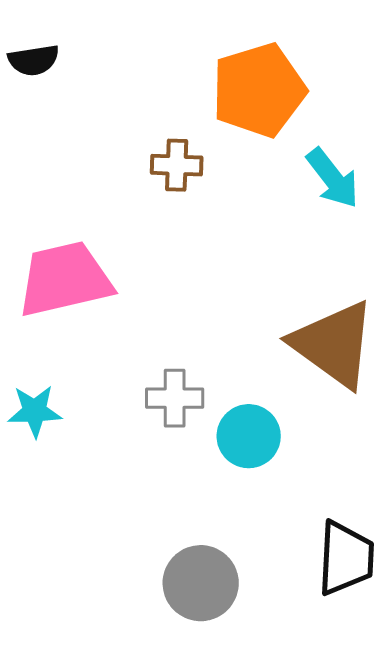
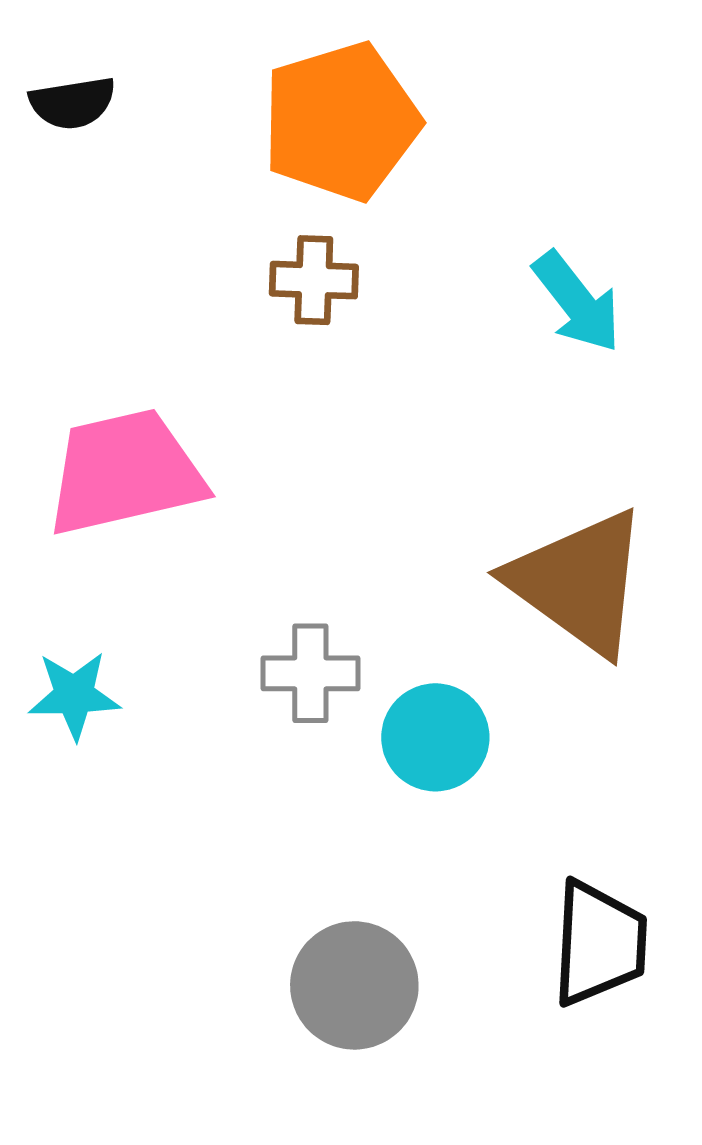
orange pentagon: (259, 90) -> (341, 121), moved

